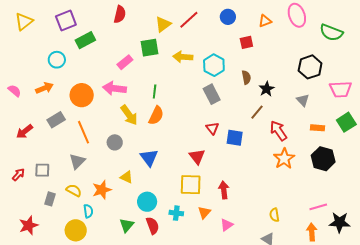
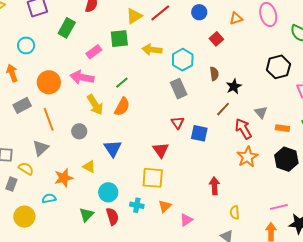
green rectangle: (85, 40) -> (67, 28), moved, turned -36
red square: (246, 42) -> (216, 39), turned -32
orange arrow: (44, 88) -> (12, 73), turned -90
green line: (155, 92) -> (122, 83), turned 40
gray triangle: (303, 100) -> (261, 112), moved
yellow semicircle: (74, 190) -> (26, 169), moved
red arrow: (224, 190) -> (214, 186), moved
cyan semicircle: (88, 211) -> (49, 198), turned -96
yellow circle: (76, 230) -> (24, 217), moved

